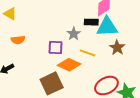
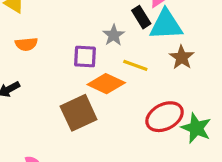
black rectangle: (91, 22) -> (141, 17), turned 56

